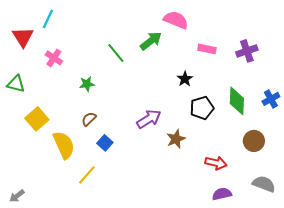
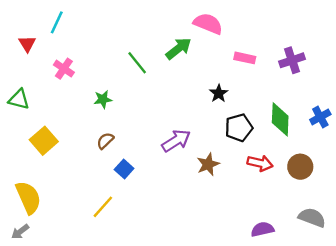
red triangle: (23, 37) -> (27, 44), size x0.7
yellow semicircle: (64, 145) -> (28, 197), moved
red arrow: (216, 163) -> (260, 163), moved

